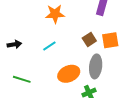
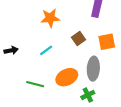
brown square: (89, 40) -> (78, 38), moved
green line: (22, 79) -> (35, 84), moved

